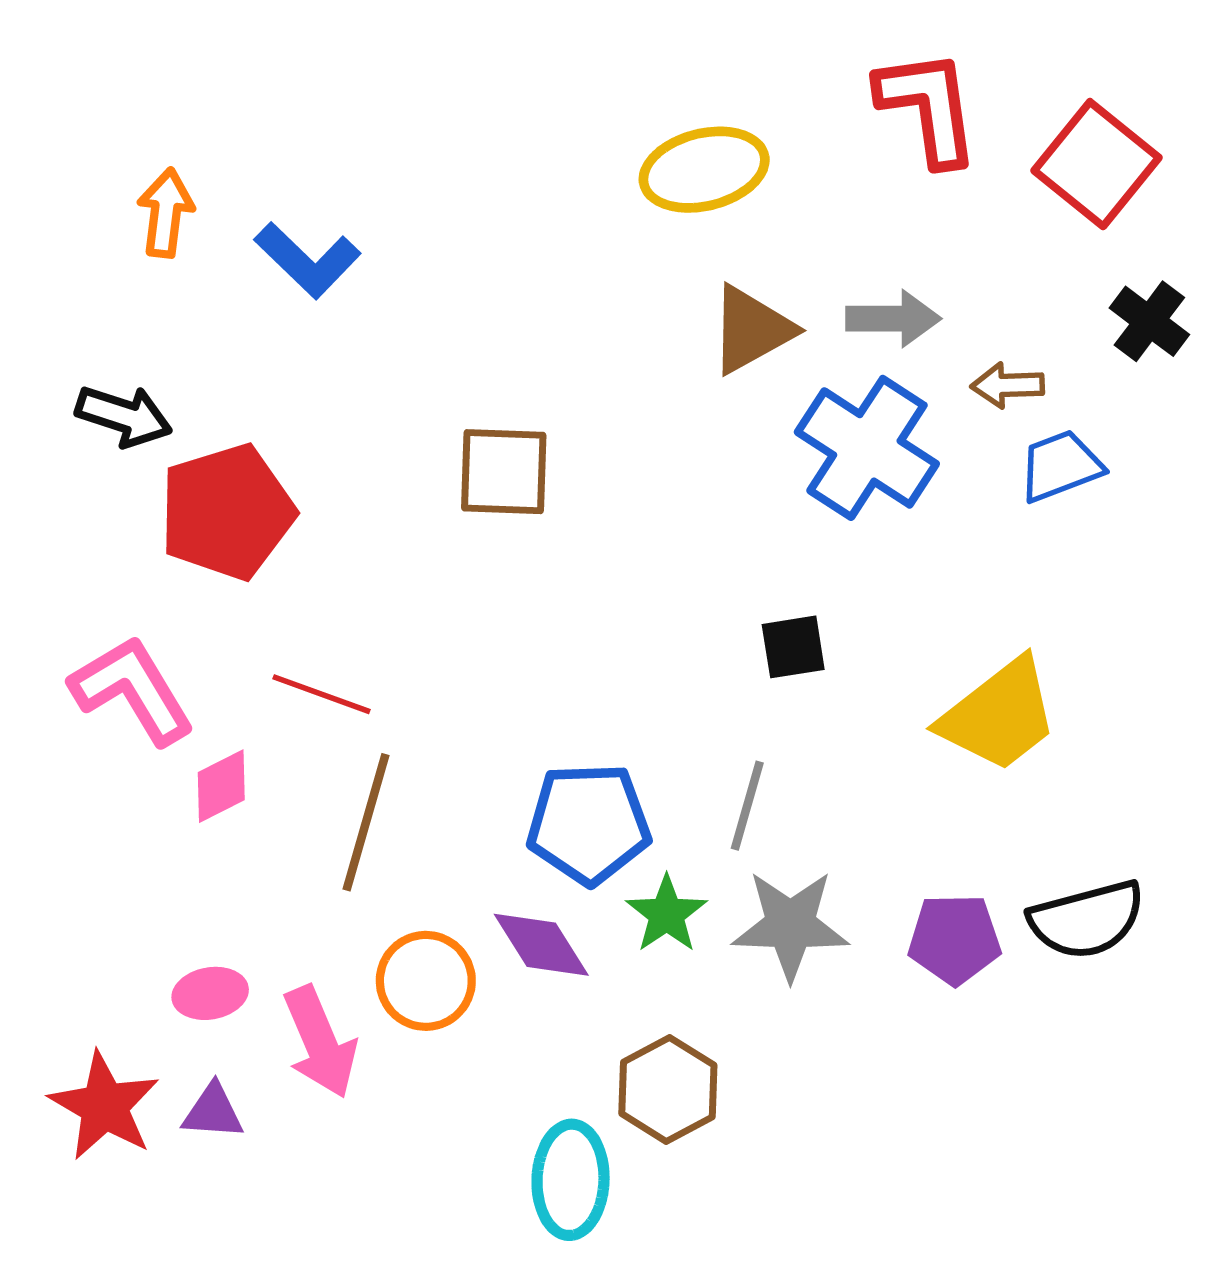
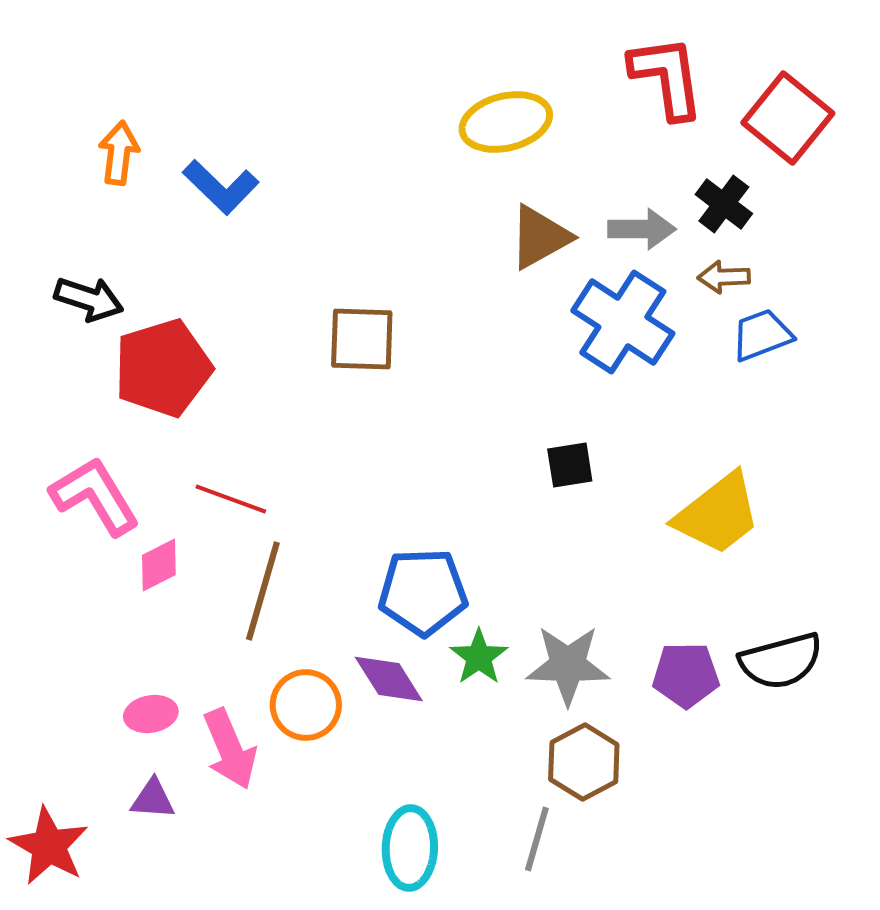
black cross: (1149, 321) -> (724, 204), moved
gray line: (747, 806) -> (537, 839), moved
brown hexagon: (668, 1089) -> (584, 762), moved
red star: (104, 1106) -> (49, 846), moved

